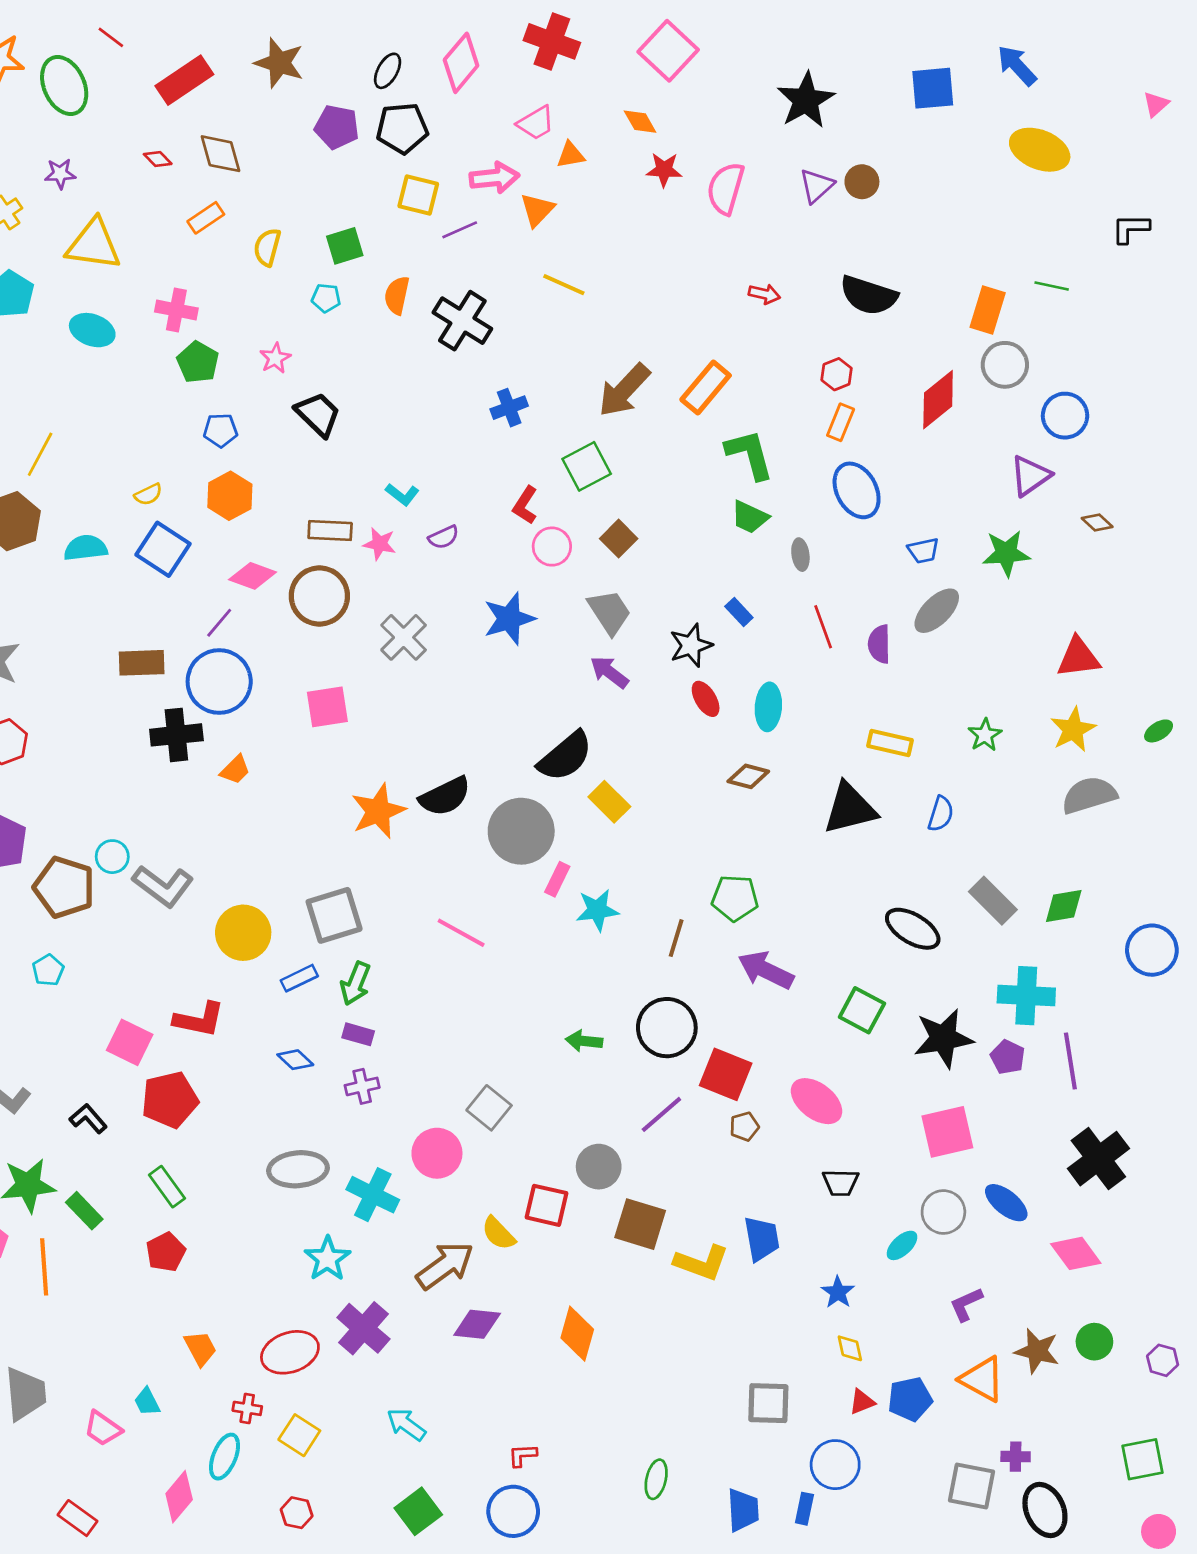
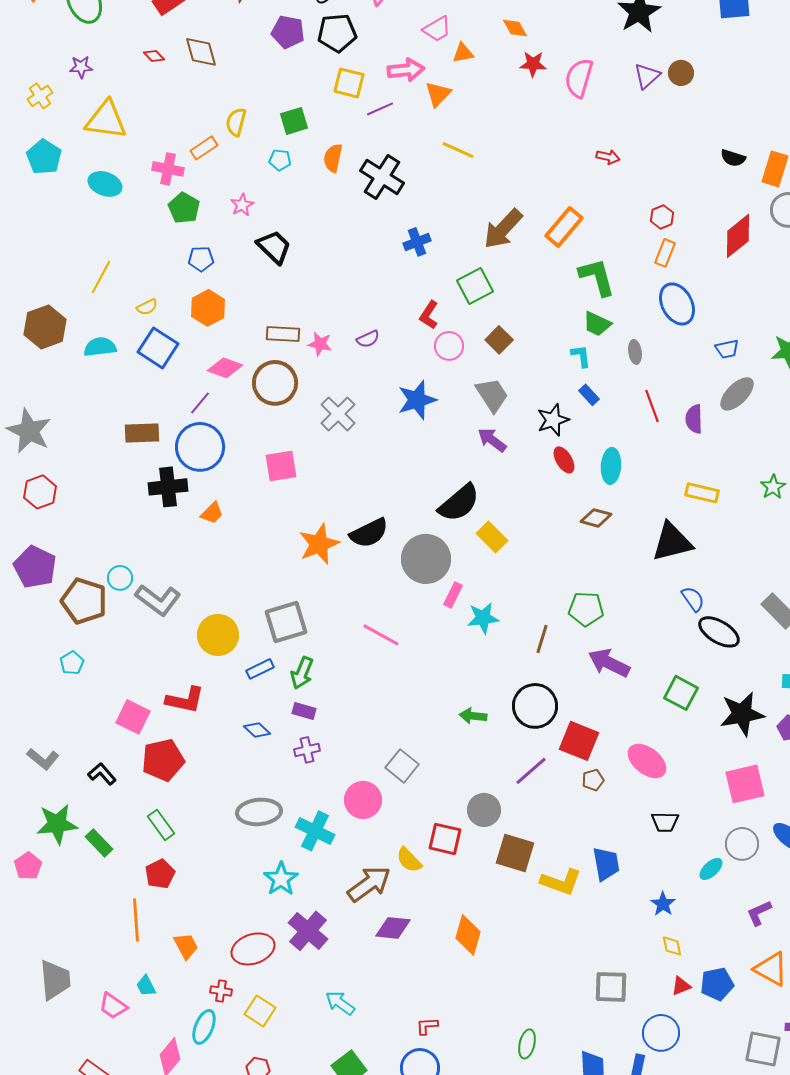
orange rectangle: (206, 218) -> (204, 148), moved
black semicircle: (869, 295) -> (733, 158), moved, size x0.6
yellow line: (40, 454) -> (101, 277), moved
cyan L-shape: (402, 494) -> (581, 356), moved, turned -135
blue semicircle: (941, 814) -> (693, 599), moved, turned -52
orange line: (44, 1267) -> (136, 920), moved

